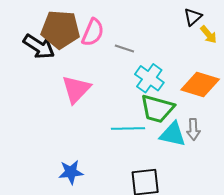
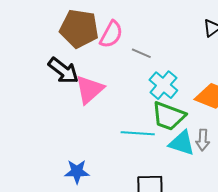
black arrow: (39, 47) -> (63, 71), moved

